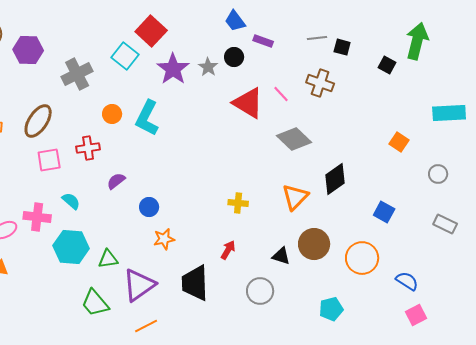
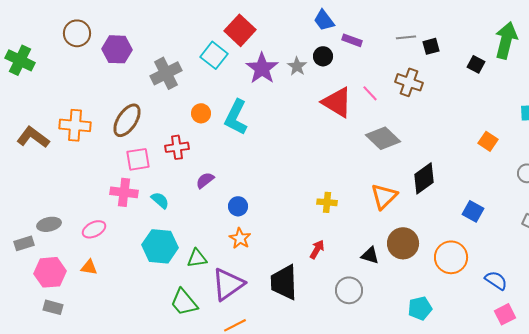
black square: (342, 47) -> (431, 46), turned -30
pink cross: (37, 217) -> (124, 192), moved
orange star: (164, 239) -> (240, 238), moved, turned -30

